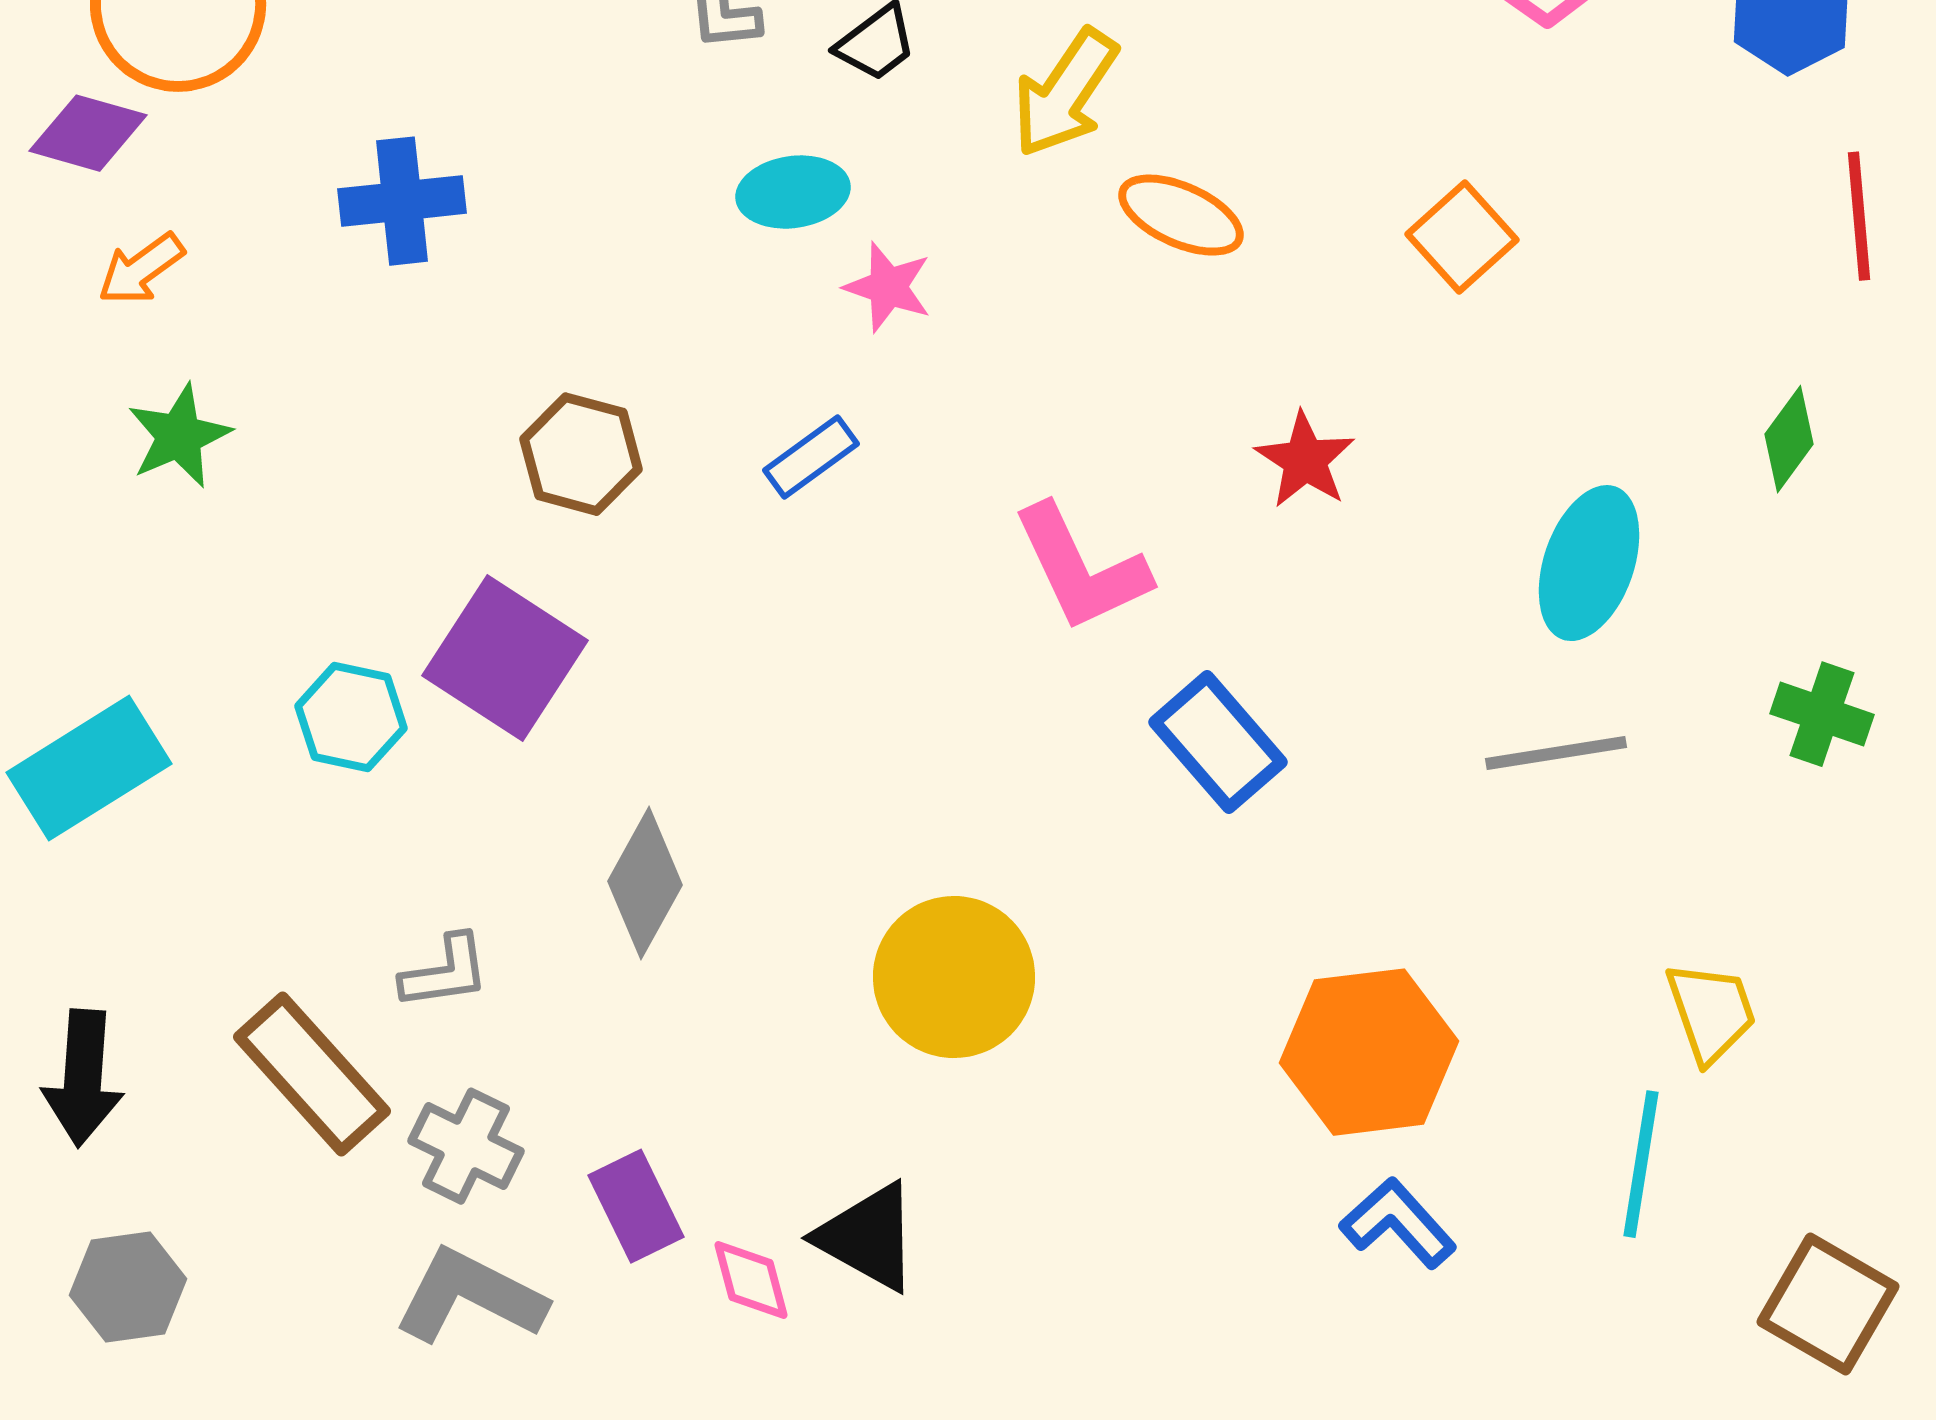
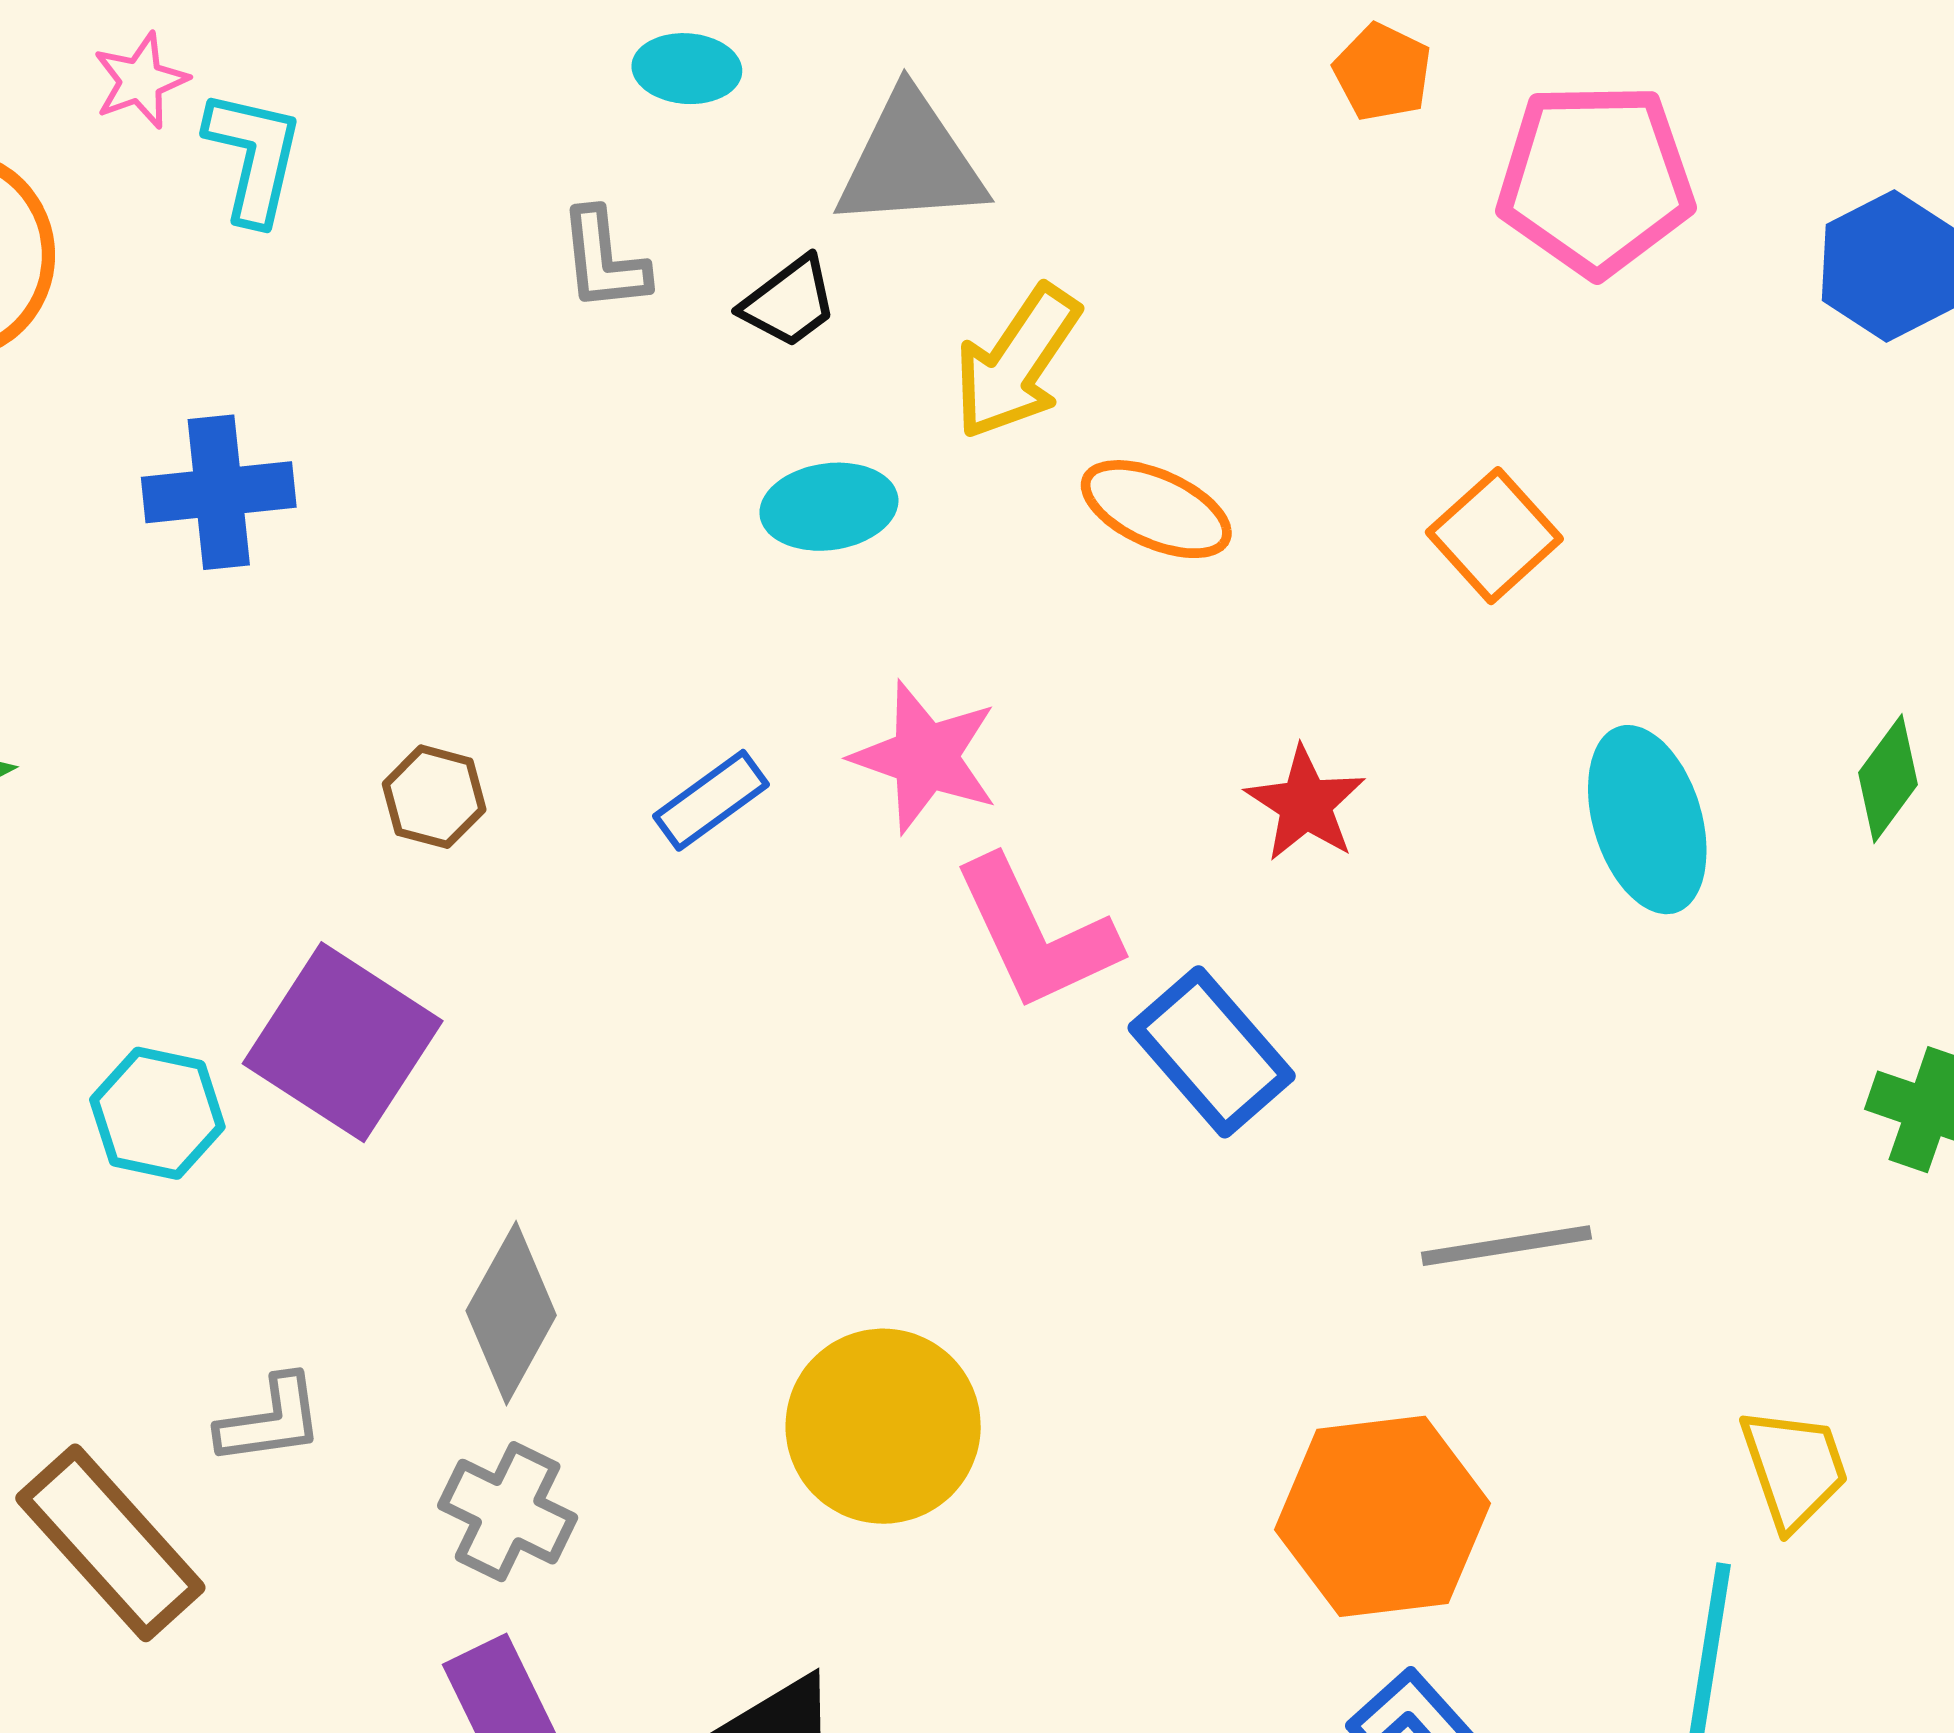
cyan ellipse: (793, 192) -> (829, 507), moved
pink star: (888, 287) -> (925, 757), moved, size x1.4
brown hexagon: (581, 454) -> (434, 797), size x0.7
cyan ellipse: (1589, 563) -> (1647, 820), moved, turned -36
blue rectangle: (1218, 742) -> (1212, 1052), moved
gray line: (1556, 753) -> (1506, 1246), moved
gray cross: (466, 1146) -> (508, 1512), moved

